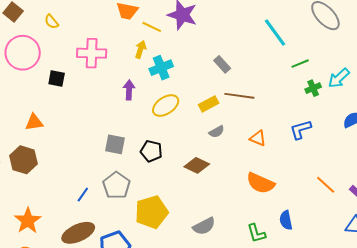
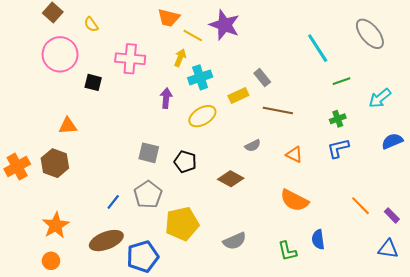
green cross: (313, 88) -> (338, 119), moved
yellow rectangle: (209, 104) -> (238, 95), moved

